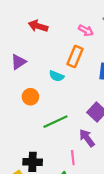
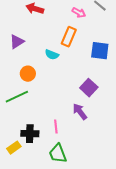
green line: (55, 122) -> (17, 97), moved
pink line: (73, 158) -> (56, 127), moved

